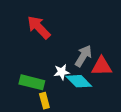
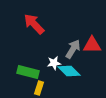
red triangle: (102, 66) -> (92, 45), moved
yellow rectangle: (44, 101) -> (39, 88), turned 32

